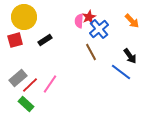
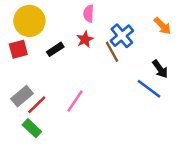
red star: (89, 17) -> (85, 39), moved
pink semicircle: (79, 21) -> (89, 14), moved
brown line: (91, 52) -> (112, 52), moved
pink line: (50, 84) -> (75, 101), moved

